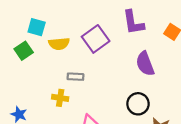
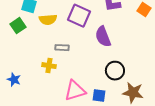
purple square: (96, 39) -> (79, 16), turned -30
purple semicircle: (145, 64) -> (103, 37), moved

